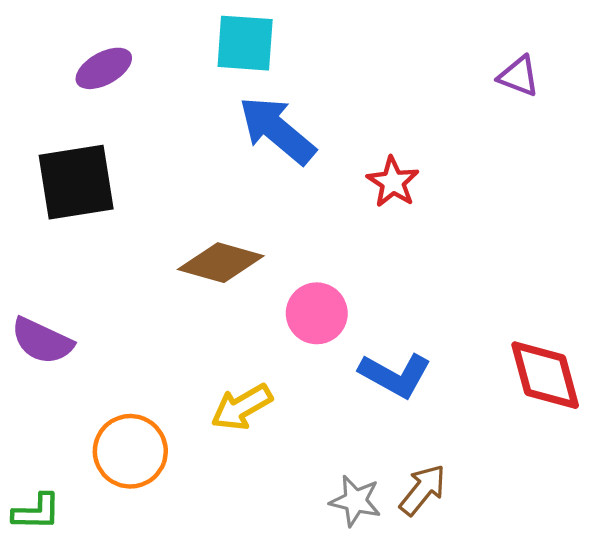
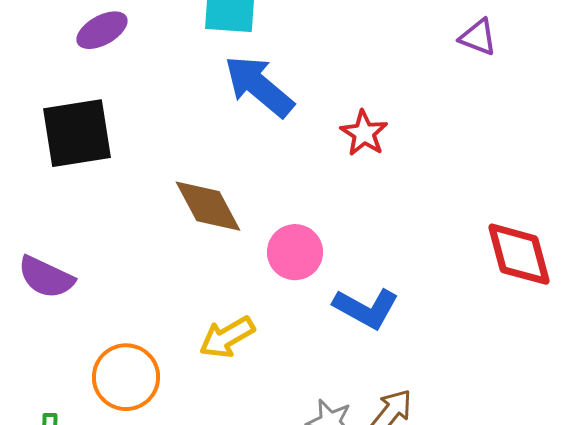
brown diamond: (221, 263) -> (208, 206), turned 46
red diamond: (545, 375) -> (519, 254), moved

